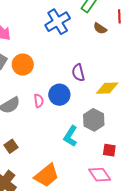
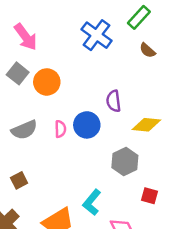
blue cross: (58, 22) -> (97, 35), turned -30
cyan L-shape: (71, 136) -> (92, 202), moved
red square: (109, 150) -> (149, 196), moved

